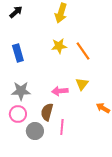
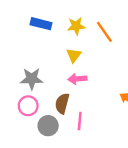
blue rectangle: (18, 53) -> (41, 24), moved, turned -60
yellow triangle: (82, 84) -> (74, 55), moved

